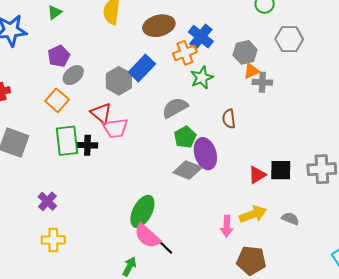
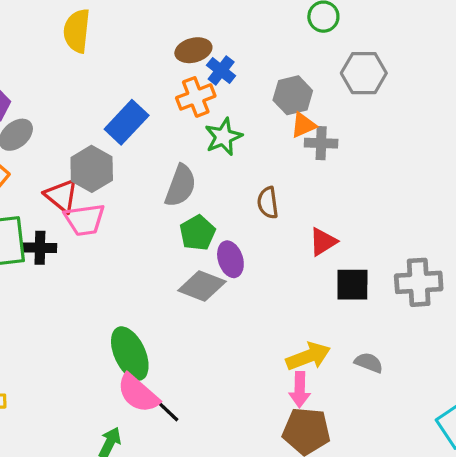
brown ellipse: (159, 26) -> (193, 50), moved, size x0.7
blue cross: (201, 37) -> (221, 71), size x0.7
gray hexagon: (119, 81) -> (92, 169), moved
gray semicircle: (175, 108) -> (181, 186), turned 140
purple ellipse: (205, 154) -> (230, 259), size x0.7
red triangle: (257, 175) -> (323, 242), moved
green ellipse: (142, 211) -> (130, 354), turned -52
pink arrow: (227, 226) -> (300, 390), moved

